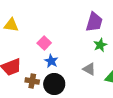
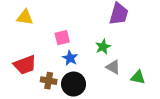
pink square: (44, 43) -> (62, 38), turned 32
green star: (100, 45) -> (103, 47), moved

